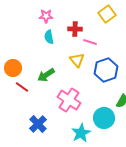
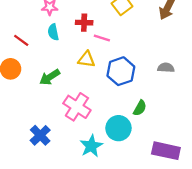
yellow triangle: (77, 60) -> (86, 59), turned -42
red line: (22, 87) -> (21, 40), moved

